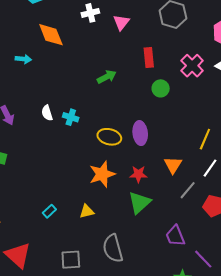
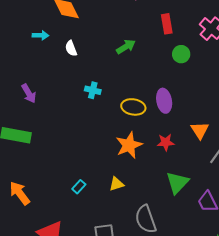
white semicircle: (47, 113) -> (71, 48), moved
green triangle: (139, 203) -> (177, 183), moved

